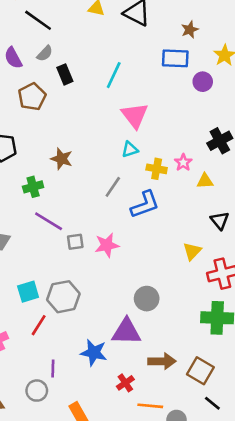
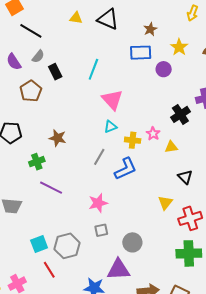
gray square: (75, 242) -> (101, 230), moved
red line: (39, 325) -> (49, 270), turned -60

